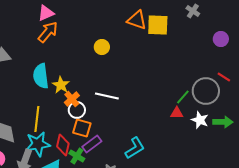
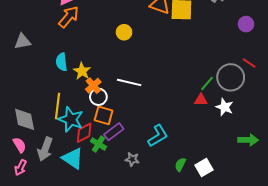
cyan semicircle: (41, 76) -> (62, 62), size x0.7
green arrow: (223, 122) -> (248, 140), moved
cyan star: (38, 144) -> (71, 119), moved, turned 30
red diamond: (63, 145) -> (84, 133), turned 50

